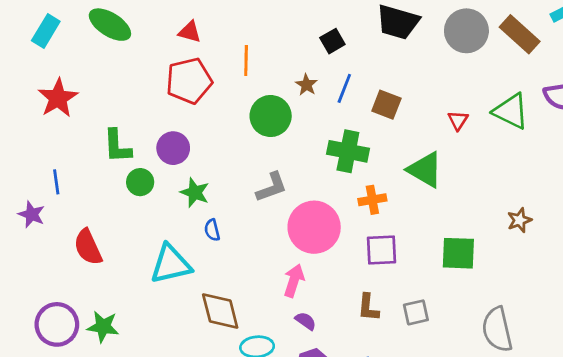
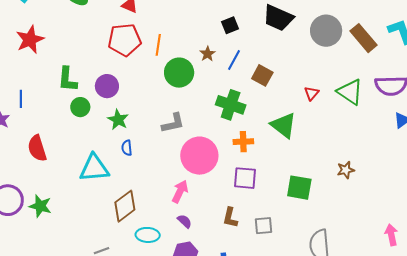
orange line: (246, 60) -> (158, 45), moved
brown diamond: (220, 311) -> (125, 206), turned 60

